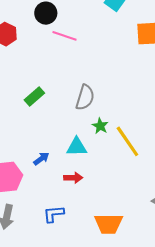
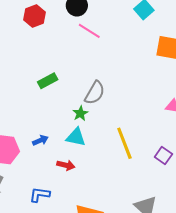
green star: (100, 126) -> (80, 113), moved

